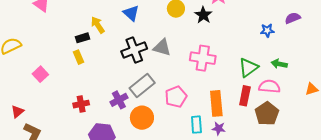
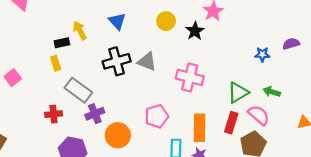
gray rectangle: (142, 86) -> (78, 90), moved, turned 70
pink semicircle: (269, 86) -> (259, 115), turned 30

